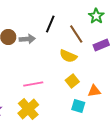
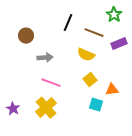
brown line: (76, 34) -> (94, 33), turned -36
gray arrow: (27, 39) -> (45, 58), moved
pink line: (33, 84) -> (51, 83), turned 30

